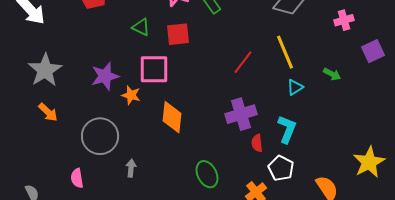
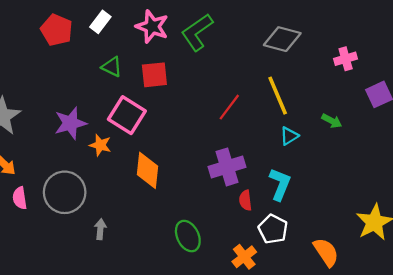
pink square: (154, 69) -> (127, 115), turned 32
pink semicircle: (77, 178) -> (20, 198), moved

